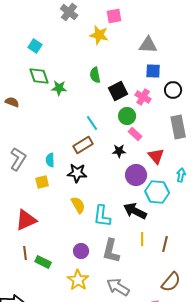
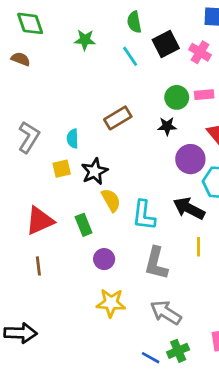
green diamond: (39, 76) -> (30, 23), moved
green circle: (127, 116) -> (177, 97), moved
cyan line: (92, 123) -> (130, 56), moved
pink rectangle: (135, 134) -> (204, 95), moved, turned -48
black star: (77, 173) -> (95, 171), moved, turned -30
purple circle: (81, 251) -> (104, 259), moved
green rectangle: (43, 262) -> (84, 225), moved, turned 42
yellow star: (78, 280) -> (111, 303), turned -30

